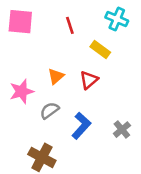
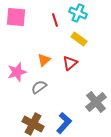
cyan cross: (117, 19) -> (78, 13), moved
blue L-shape: (81, 126) -> (64, 123), moved
gray cross: (122, 130) -> (96, 102), size x1.5

